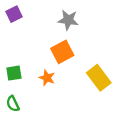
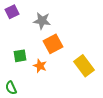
gray star: (68, 20) -> (42, 21), moved
green square: (14, 73) -> (20, 56), moved

